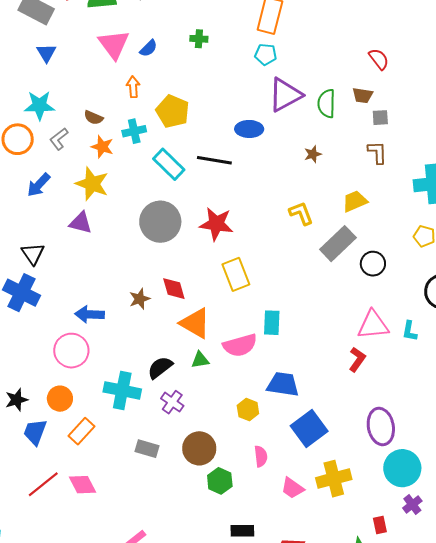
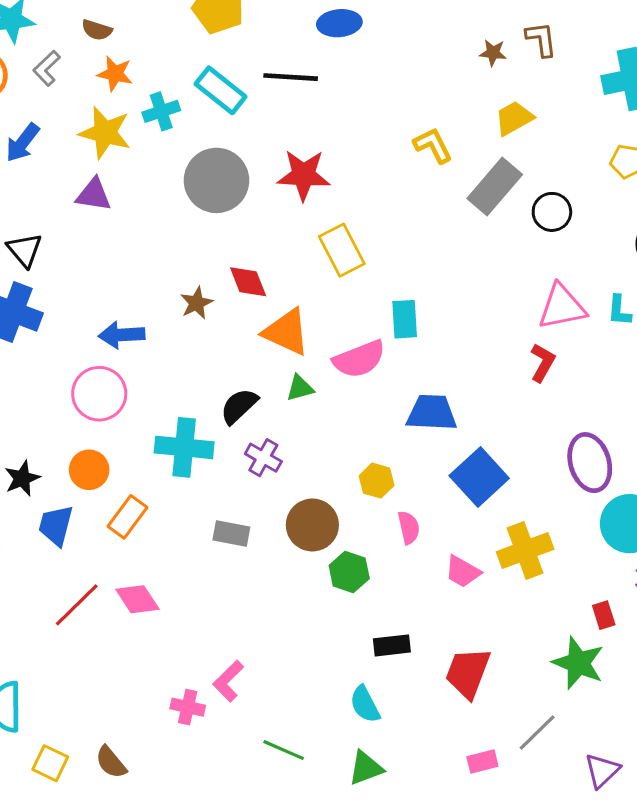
cyan cross: (134, 131) -> (161, 111), moved
brown star: (313, 154) -> (493, 53), moved, turned 30
yellow hexagon: (248, 410) -> (377, 481), moved

